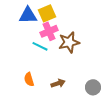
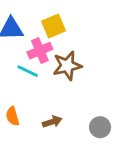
yellow square: (47, 13) -> (54, 26), moved

